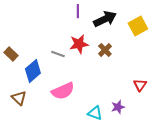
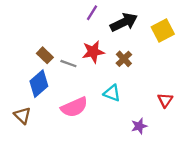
purple line: (78, 11) -> (92, 13), turned 32
brown rectangle: (11, 54) -> (45, 55), moved
cyan triangle: (95, 113) -> (112, 93), moved

